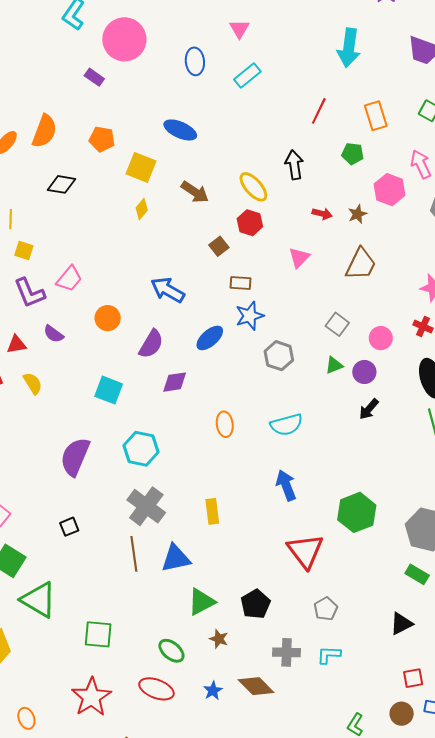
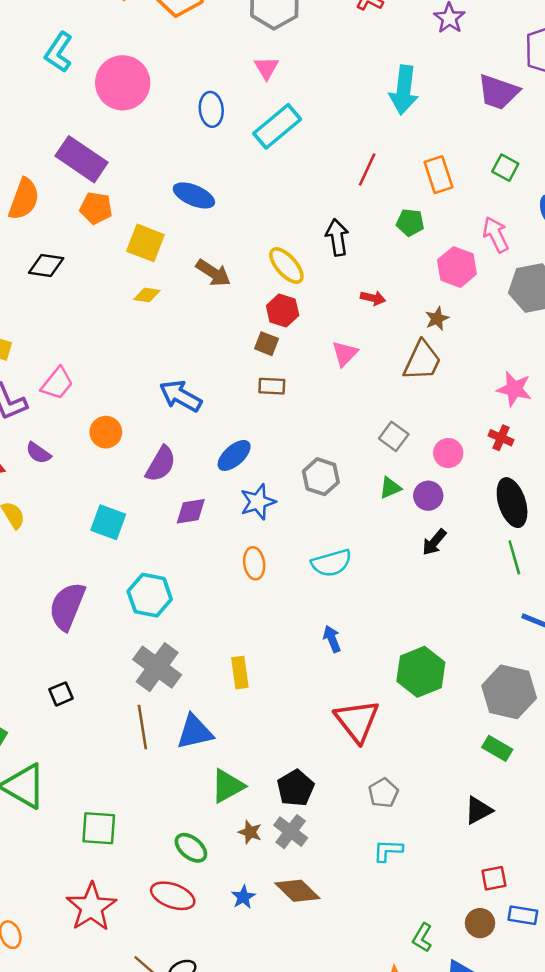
cyan rectangle: (247, 76) -> (277, 126), size x1.4
purple rectangle: (94, 77) -> (81, 159), moved, size x2.0
yellow diamond: (142, 209) -> (147, 295), turned 60
brown star: (357, 214) -> (437, 319), moved
brown square: (219, 246) -> (266, 344), moved, turned -30
blue star: (250, 316) -> (258, 502), moved
blue arrow: (286, 485) -> (332, 639), size x0.7
gray cross: (287, 652) -> (291, 832), moved, turned 36

